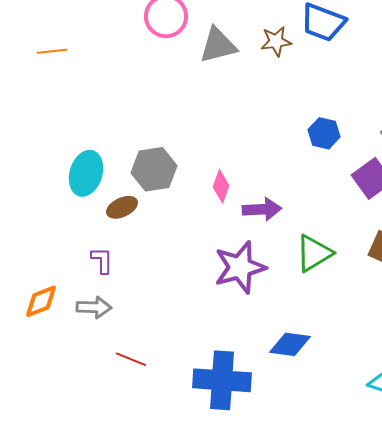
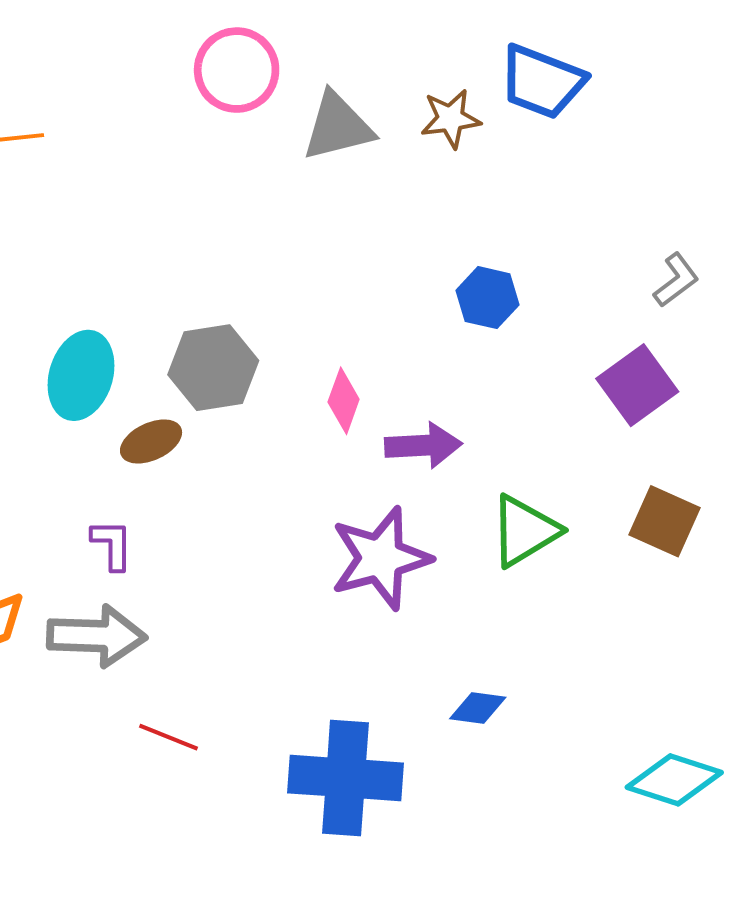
blue hexagon: (324, 133) -> (487, 298), moved
gray arrow: (94, 307) -> (97, 636), size x1.4
blue diamond: (290, 344) -> (478, 708), size x0.7

